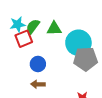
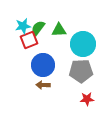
gray pentagon: (86, 59) -> (81, 71), moved
blue circle: (38, 64) -> (43, 65), size x1.5

